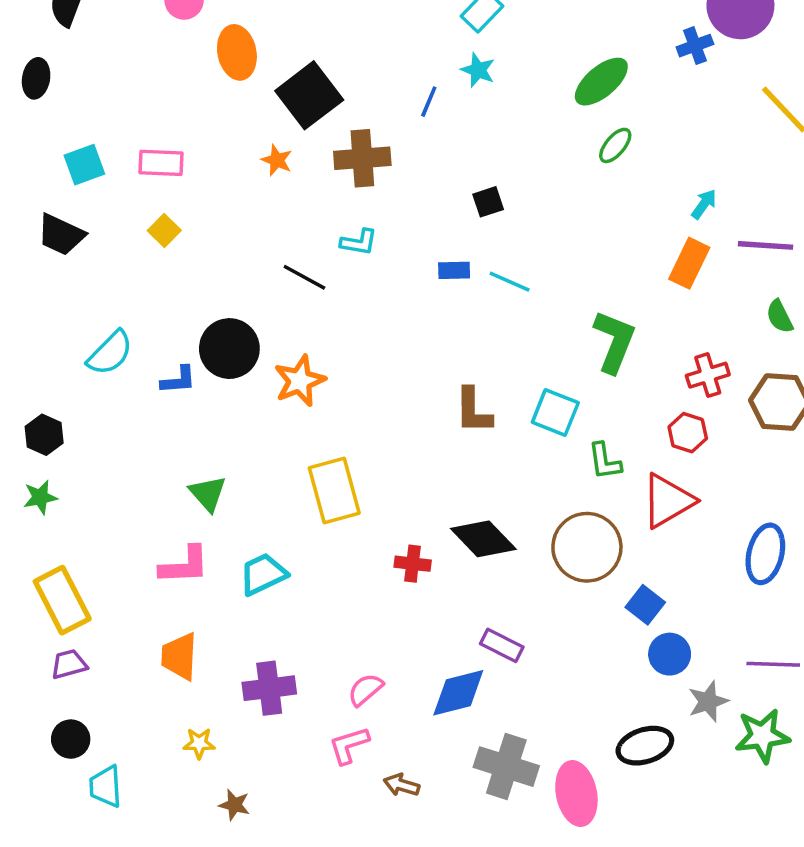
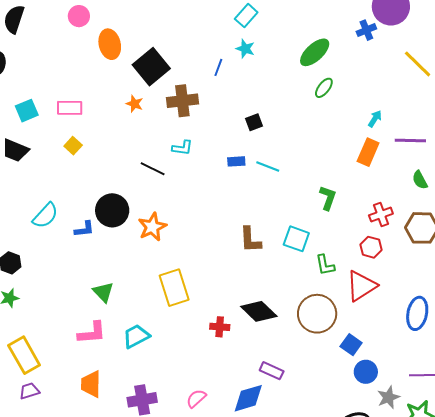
green L-shape: (614, 342) -> (328, 198), size x0.7

